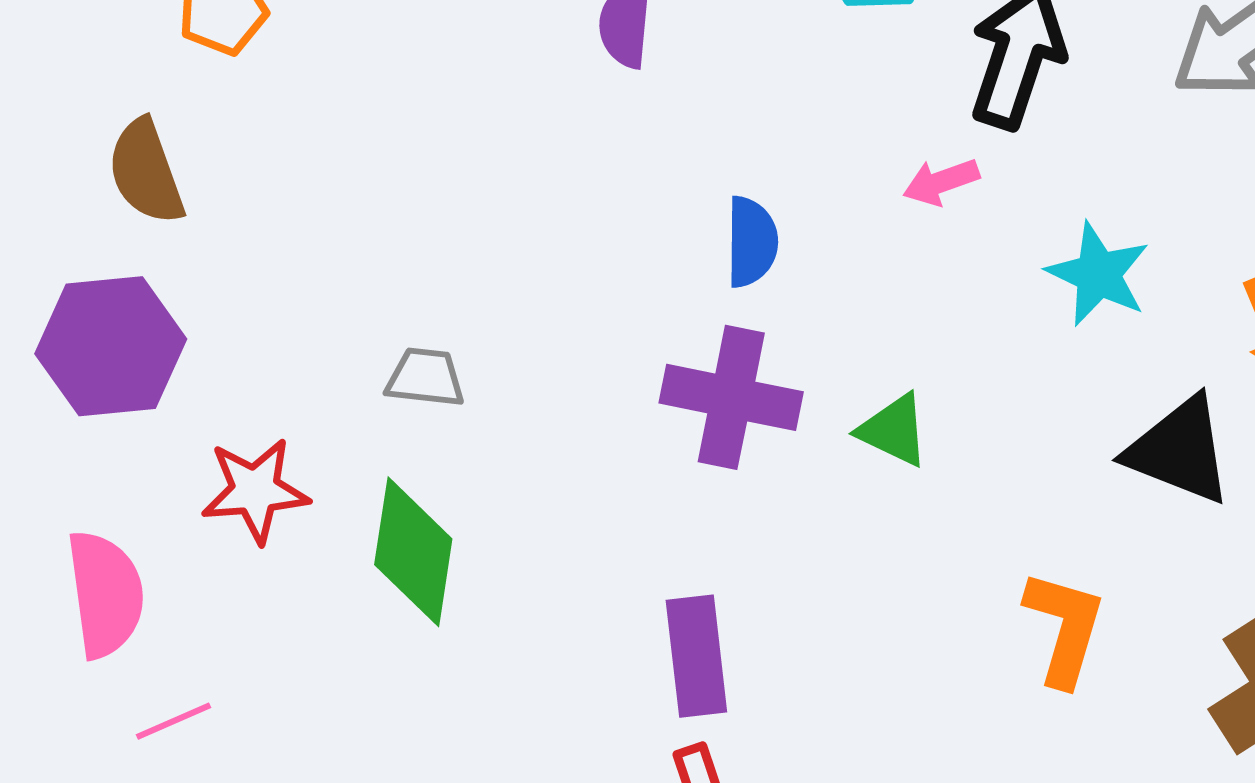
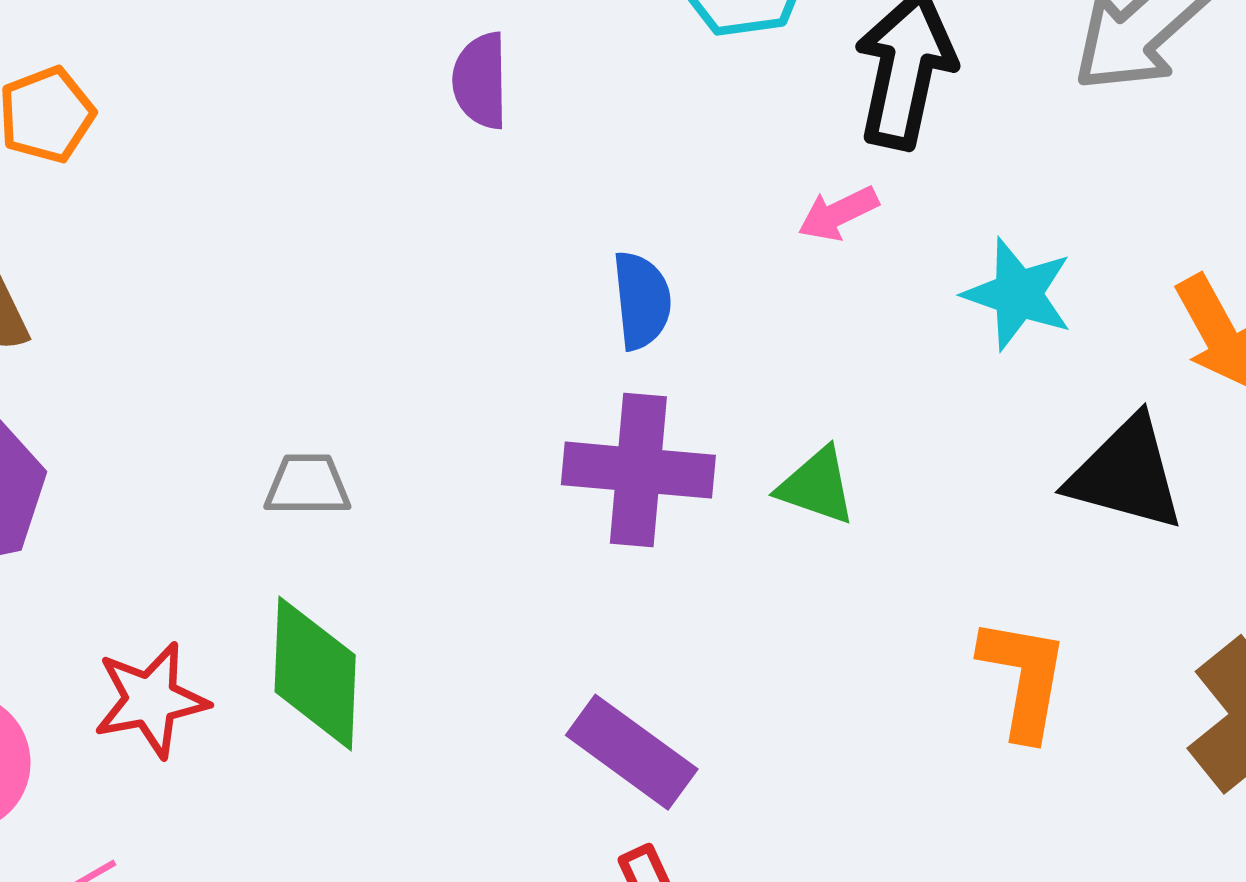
red star: (255, 490) -> (151, 700), moved
purple rectangle: (696, 656) -> (632, 752), turned -41

